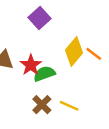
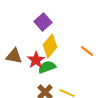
yellow diamond: (74, 51) -> (50, 46), moved

